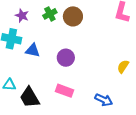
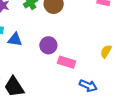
pink rectangle: (65, 91) -> (67, 62), moved

